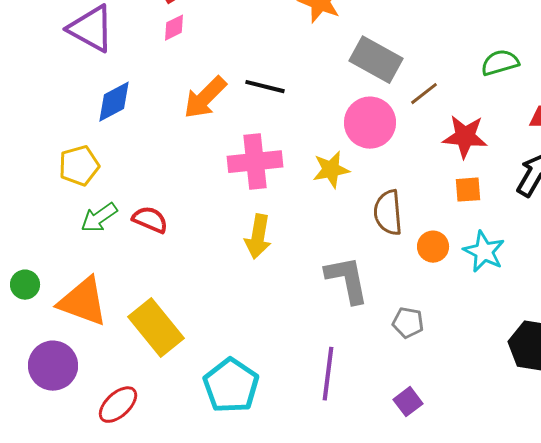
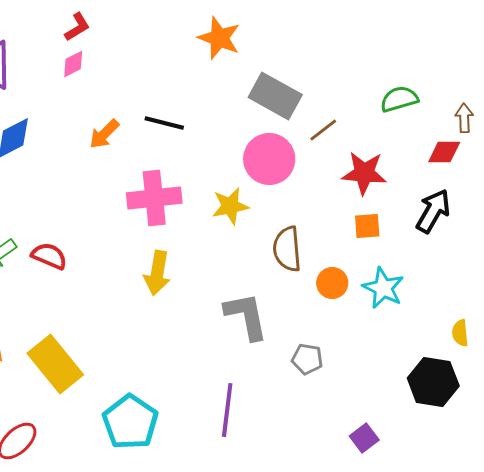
orange arrow: (205, 98) -> (104, 134), size x0.7
purple square: (408, 402) -> (364, 438), moved

